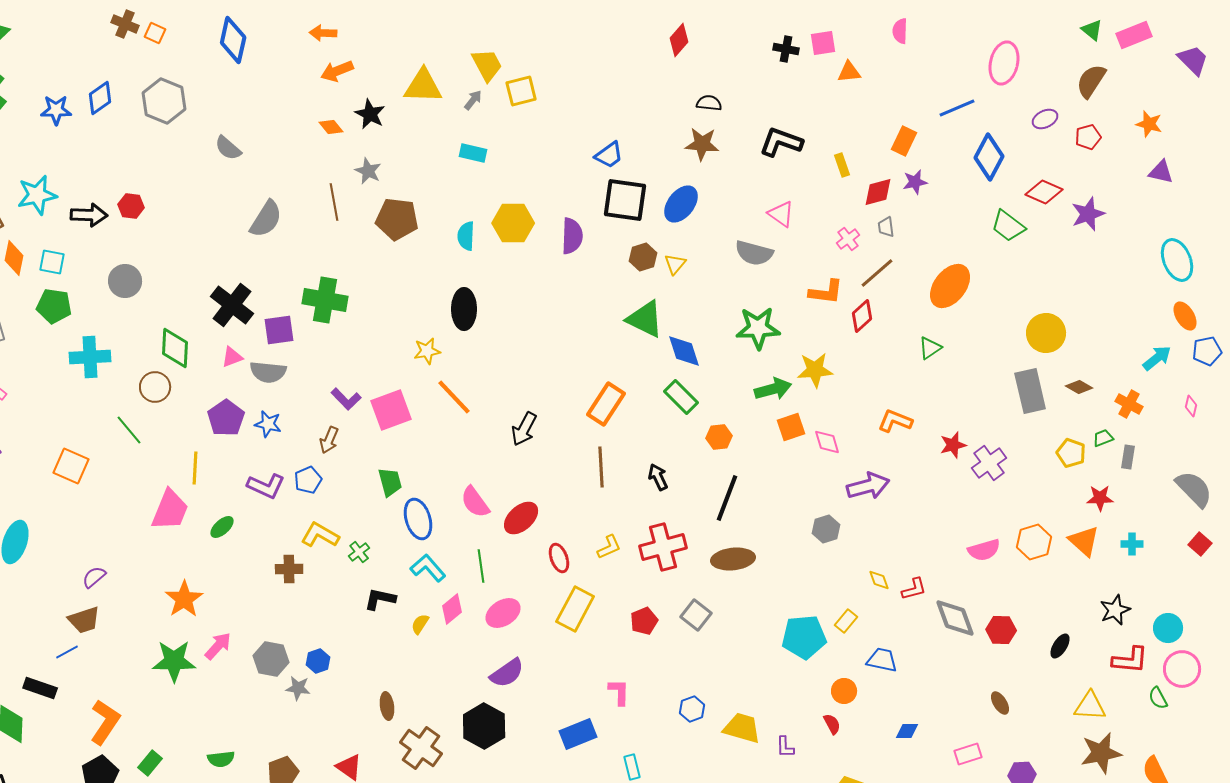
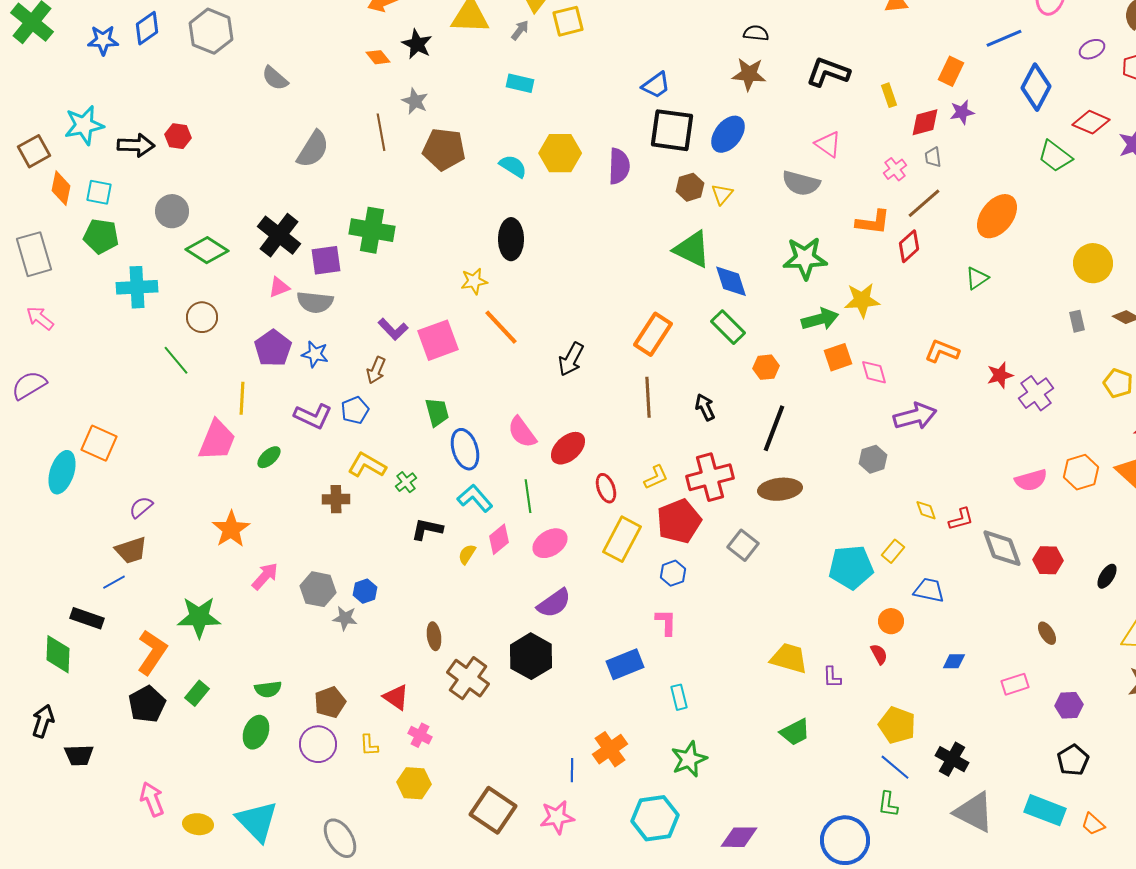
cyan semicircle: (466, 236) -> (513, 166), turned 120
green diamond: (175, 348) -> (207, 250), moved, turned -60
gray rectangle: (1030, 391) -> (1077, 321), size x0.5
orange square: (71, 466) -> (99, 443), moved
red pentagon: (644, 621) -> (679, 521), moved, size x1.6
green star: (174, 661) -> (199, 617), moved
blue hexagon: (692, 709) -> (673, 573), moved

